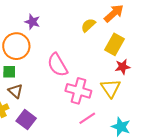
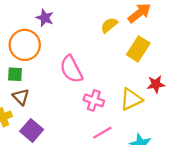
red star: (123, 67) -> (156, 84), moved
yellow triangle: (111, 88) -> (131, 99), turned 35
pink cross: (78, 91) -> (94, 100), size x0.7

